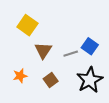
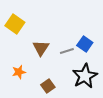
yellow square: (27, 25) -> (15, 24), moved
brown square: (51, 80) -> (48, 86), moved

